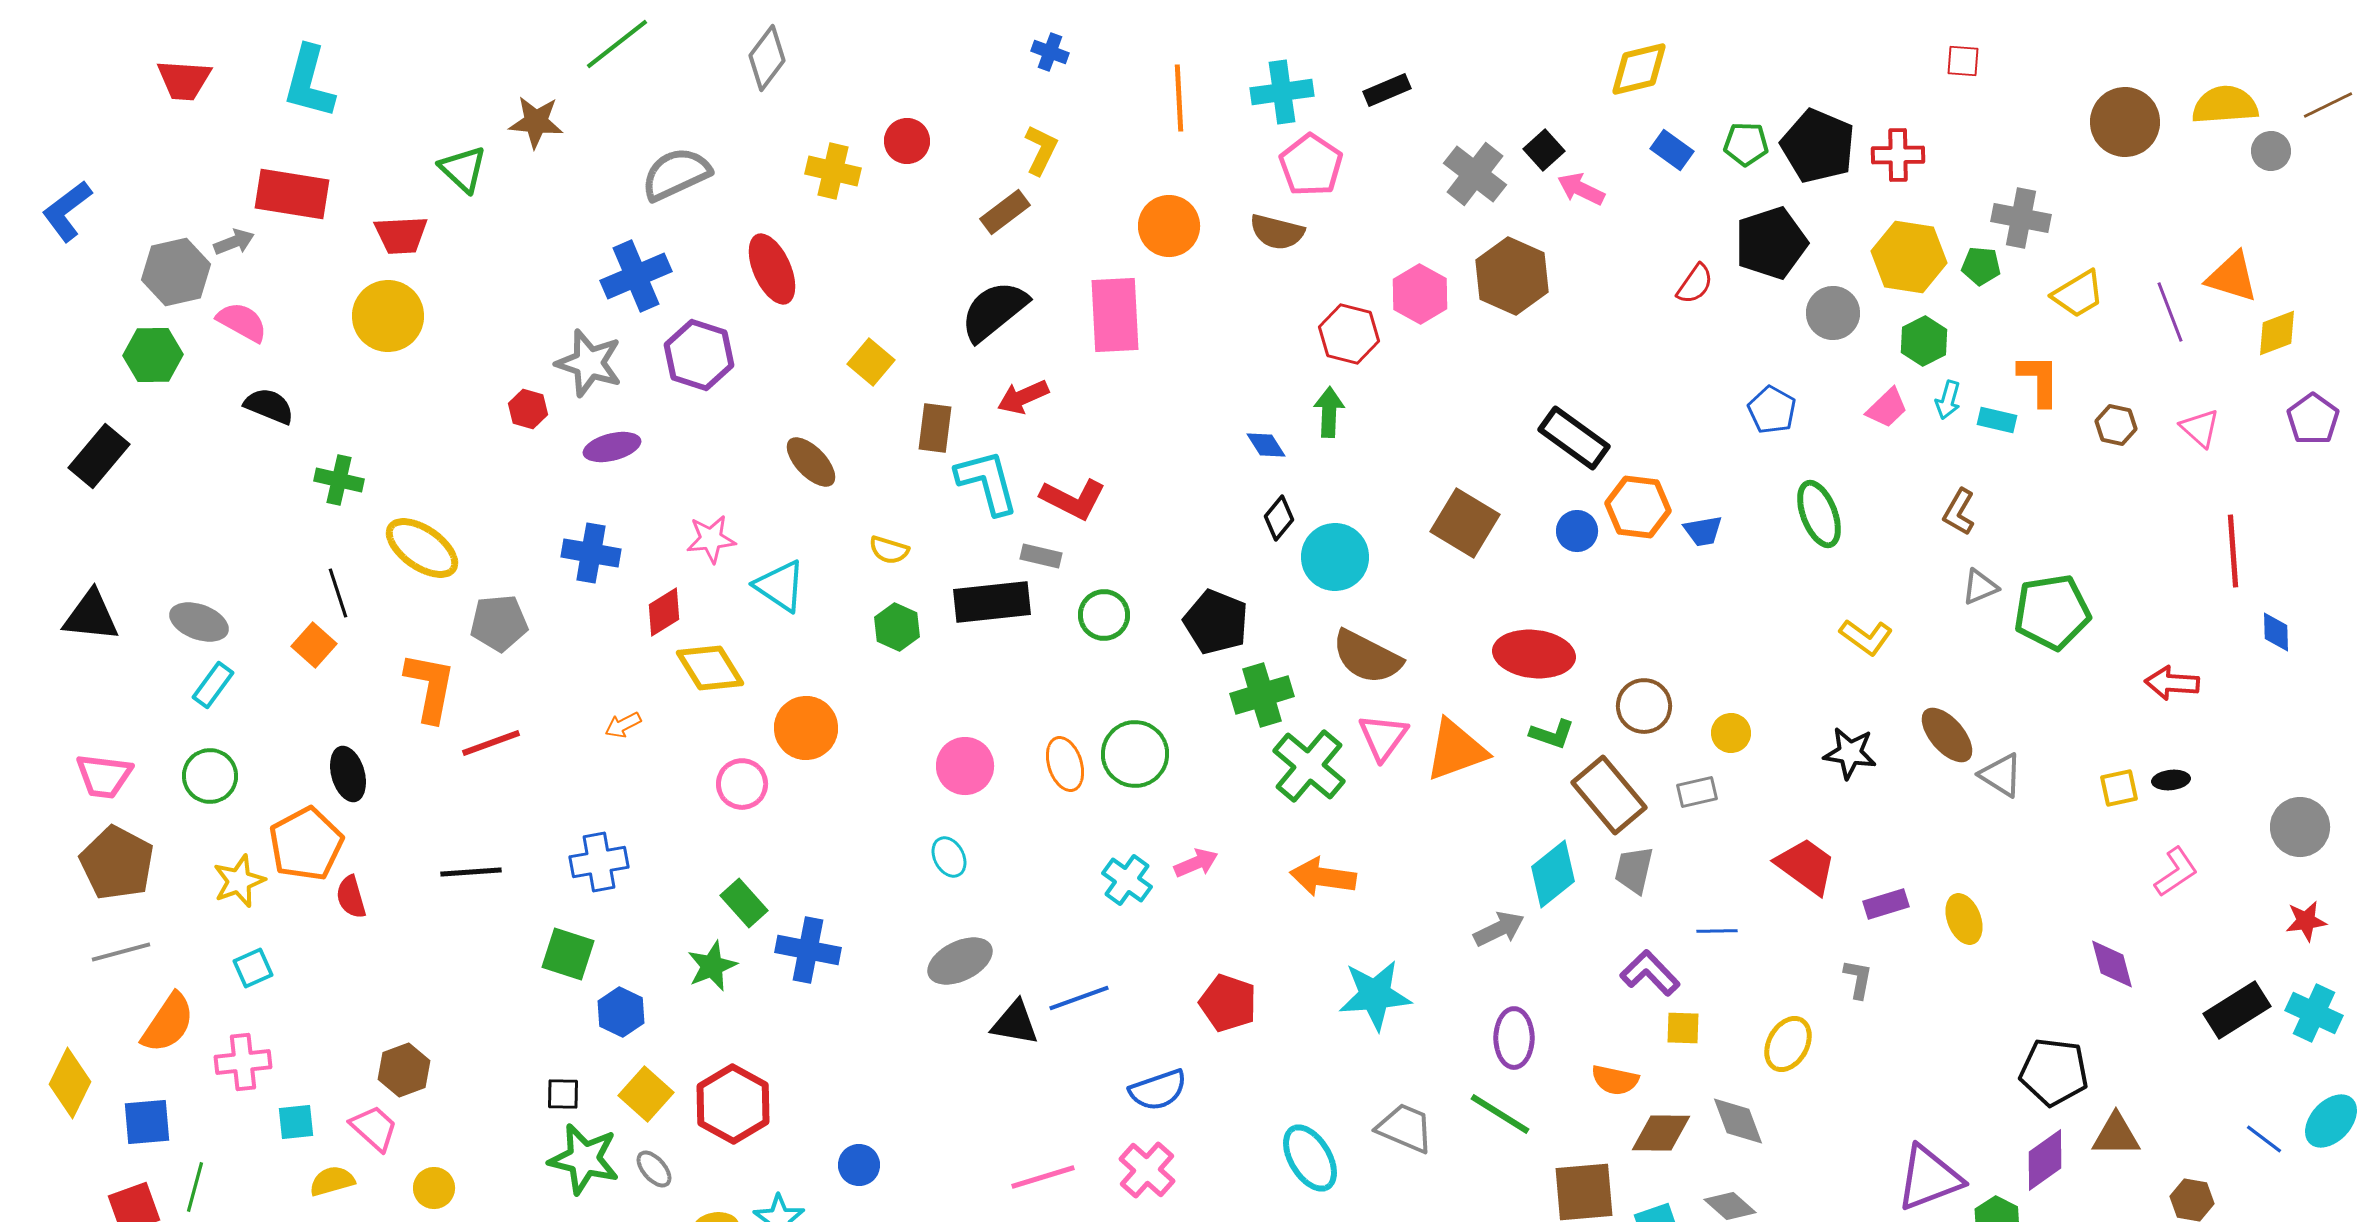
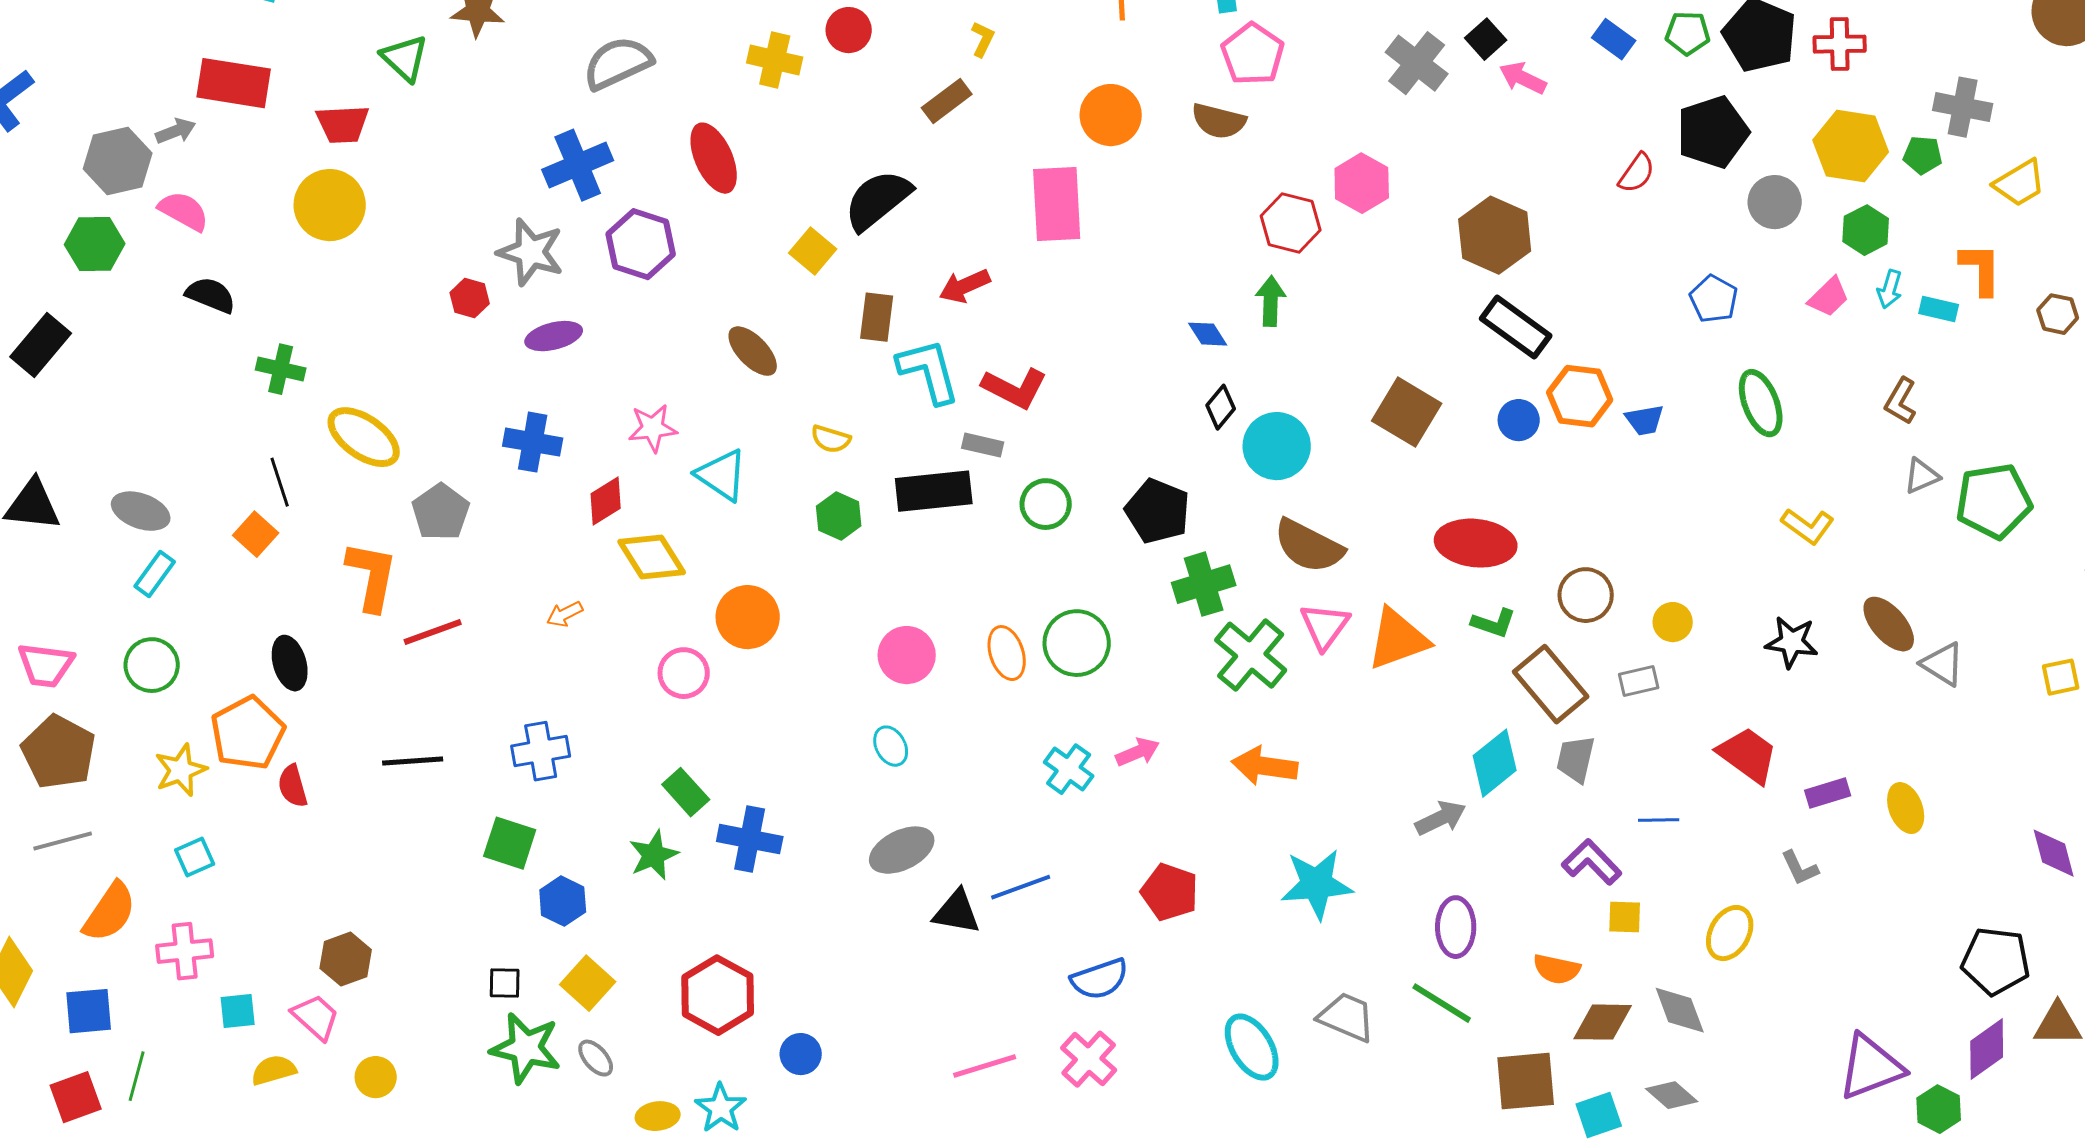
yellow L-shape: (1041, 150) -> (983, 39), size x0.7
brown hexagon: (1512, 276) -> (1495, 235), moved
black semicircle: (994, 311) -> (878, 200), moved
gray pentagon: (499, 623) -> (441, 512), turned -30
gray L-shape: (1858, 979) -> (1800, 868), turned 144
red hexagon: (733, 1104) -> (718, 995), moved

